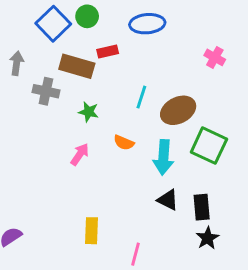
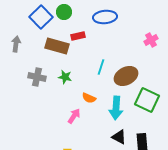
pink cross: (215, 57) -> (151, 40), turned 32
gray cross: (46, 91) -> (37, 77), moved
pink arrow: (80, 154) -> (74, 116), moved

